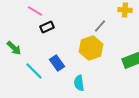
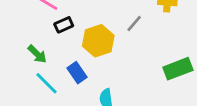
green arrow: (14, 48) -> (37, 54), moved
yellow hexagon: (91, 48) -> (98, 41), moved

